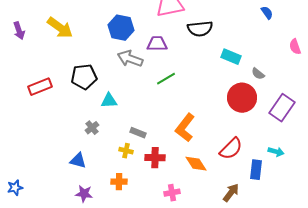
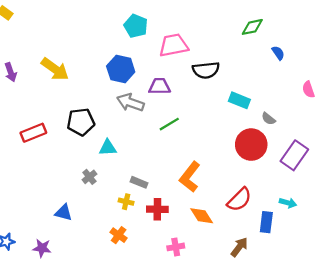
blue triangle: (78, 161) -> (64, 212), moved
orange cross: (119, 182) -> (119, 235), turned 35
purple star: (84, 194) -> (42, 248), moved

